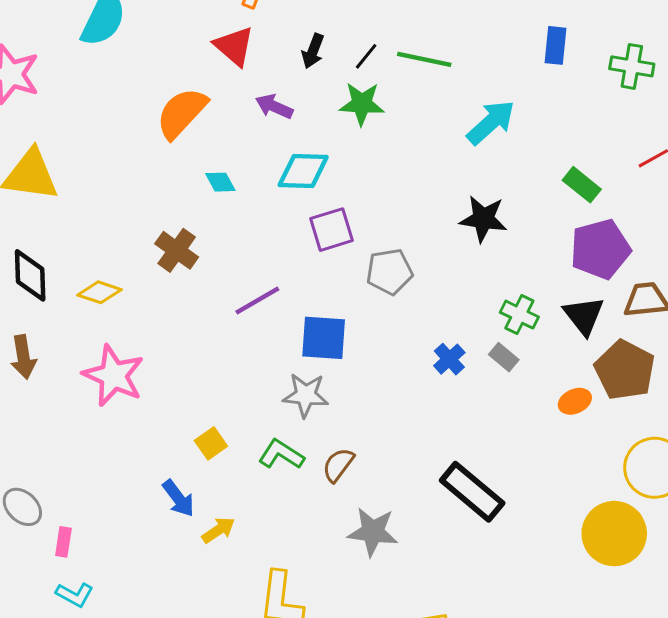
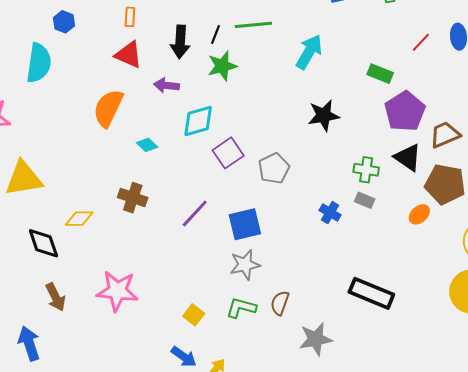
black arrow: (313, 51) -> (180, 42), size x1.4
yellow diamond: (100, 292) -> (79, 219), moved

